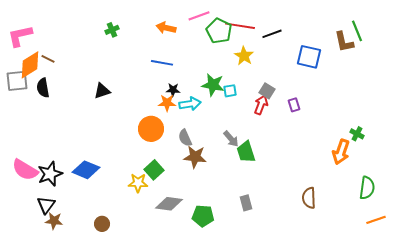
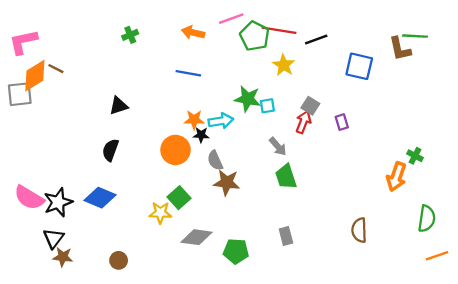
green line: (357, 31) -> (415, 36), turned -65
black semicircle: (43, 88) -> (110, 150), moved, turned 30
black star: (173, 90) -> (201, 135), moved
gray arrow: (231, 139) -> (278, 146), moved

